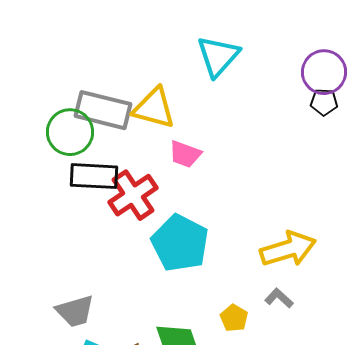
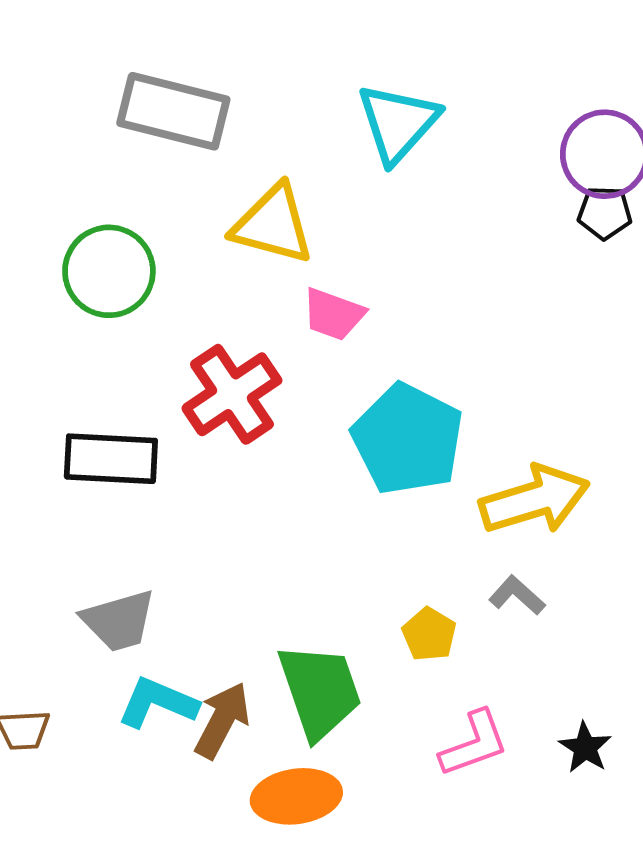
gray rectangle: (103, 110) -> (173, 111), moved
black rectangle: (94, 176) -> (111, 459), moved
cyan pentagon: (180, 243) -> (408, 439), moved

